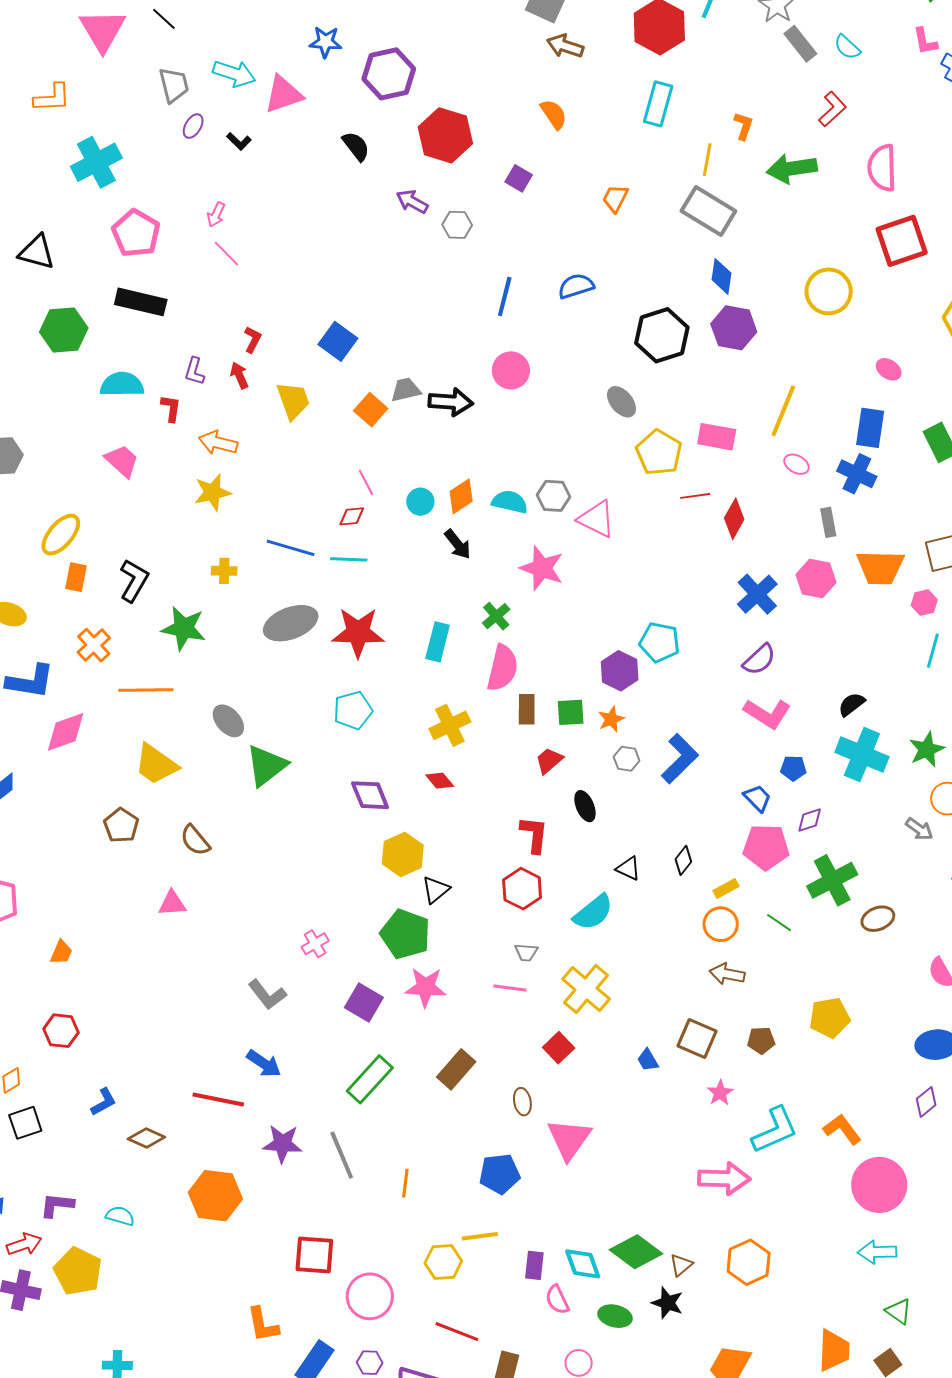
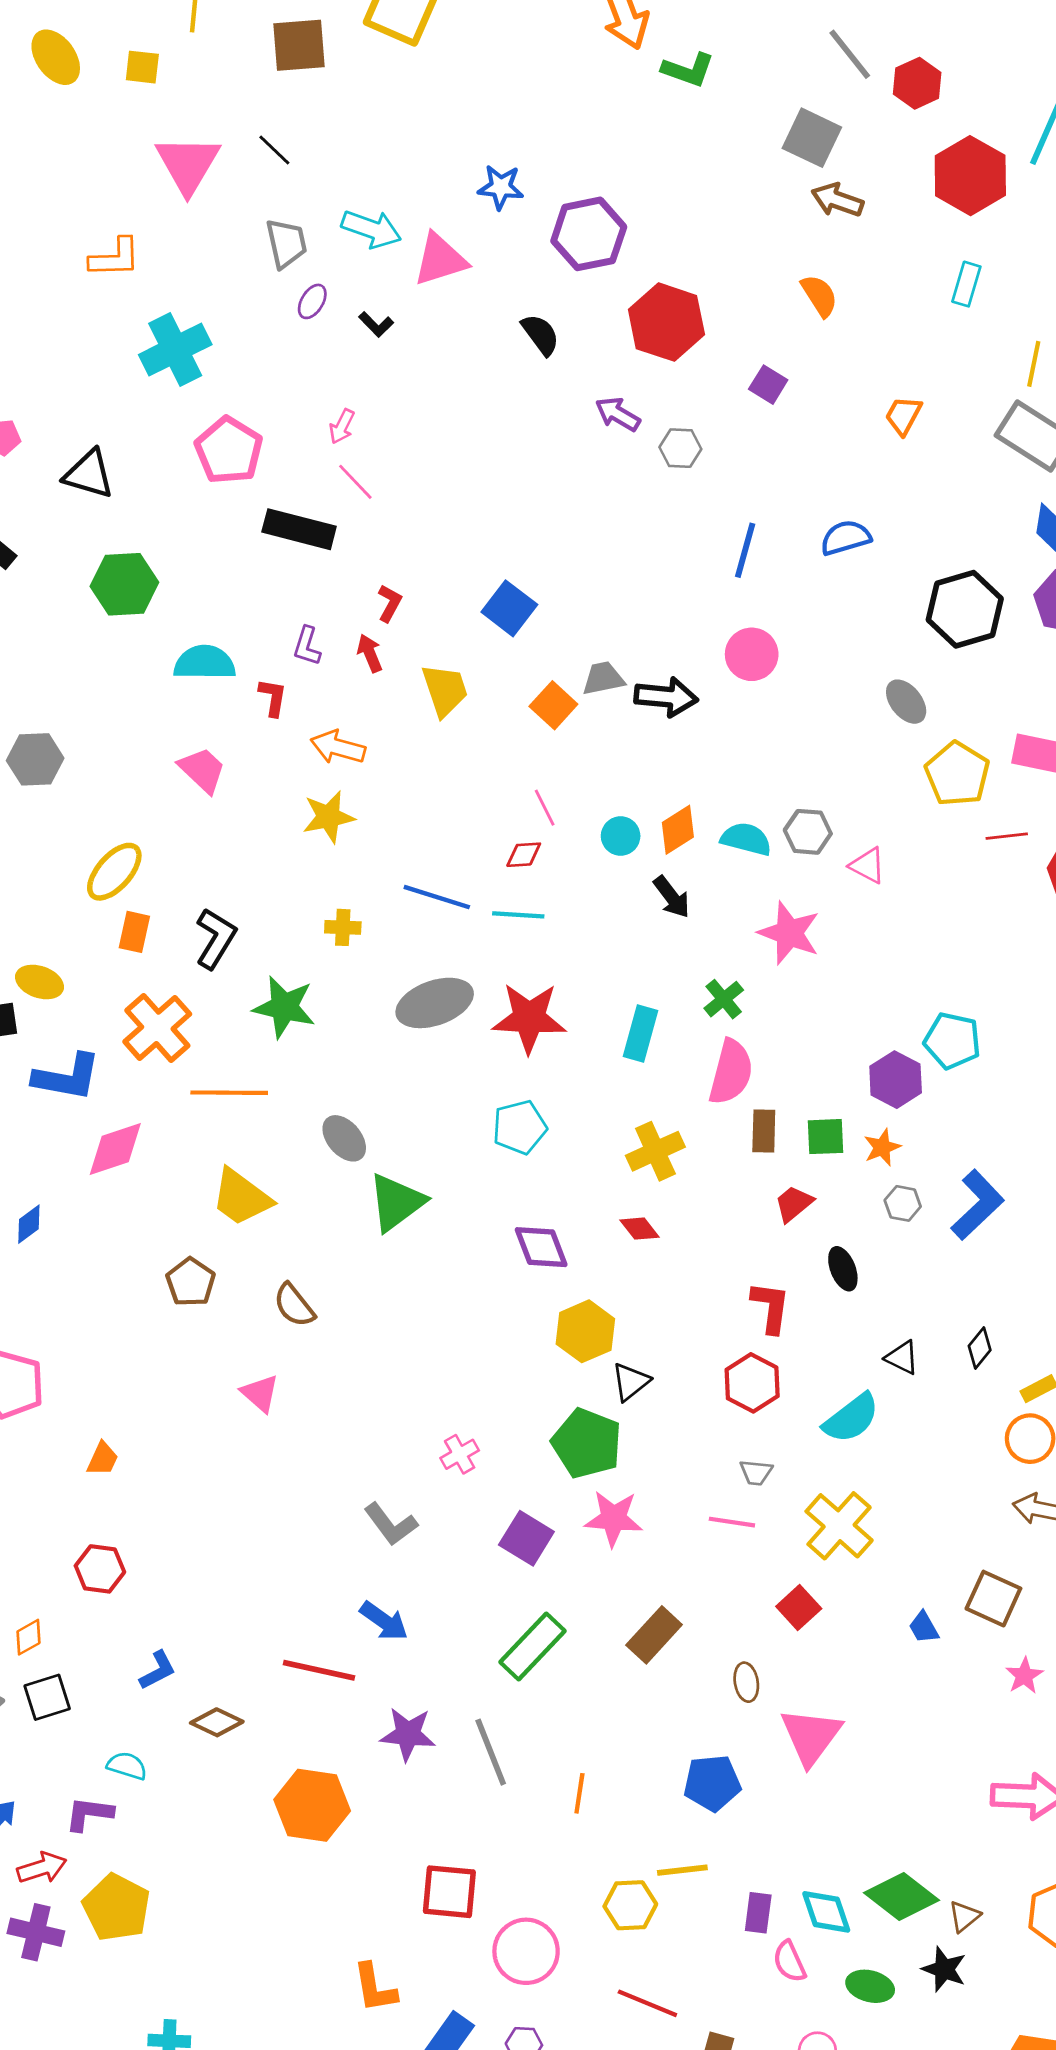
cyan rectangle: (658, 104) -> (966, 284), size x0.7
black rectangle: (141, 302) -> (299, 529), moved
pink triangle: (597, 519) -> (868, 866), size x0.7
orange cross: (94, 645) -> (157, 1028), size x1.4
pink triangle: (172, 903) -> (260, 1393), turned 44
cyan semicircle: (120, 1216) -> (127, 1766), moved

